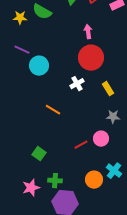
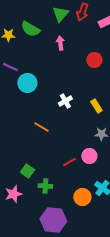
pink arrow: (88, 32) -> (60, 43), moved
red circle: (91, 58) -> (94, 60), moved, size x0.6
green cross: (55, 181) -> (45, 186), moved
pink star: (31, 188) -> (13, 194), moved

